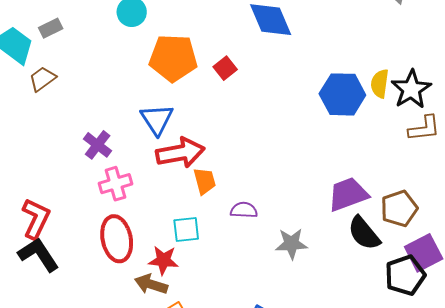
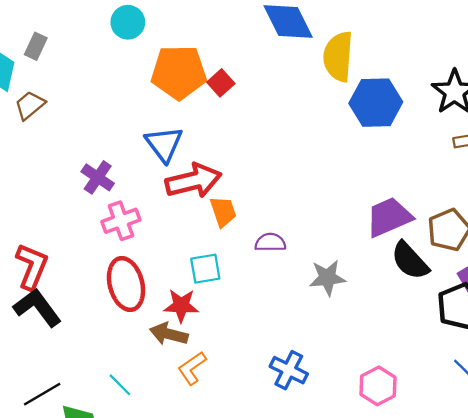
gray rectangle: (51, 28) -> (36, 46), turned -35
red square: (225, 68) -> (221, 83), moved
yellow semicircle: (380, 84) -> (338, 57), moved, size x1.5

